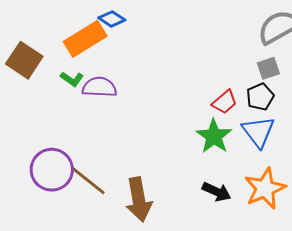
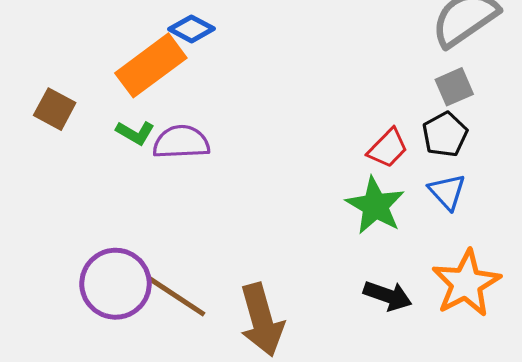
brown square: (24, 60) -> (55, 109), size x0.7
blue triangle: (258, 132) -> (447, 192), size x0.7

